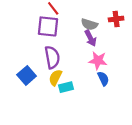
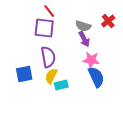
red cross: (116, 19) -> (108, 21), turned -32
blue square: (27, 75) -> (24, 74), turned 30
blue semicircle: (103, 79) -> (96, 77), size x1.5

